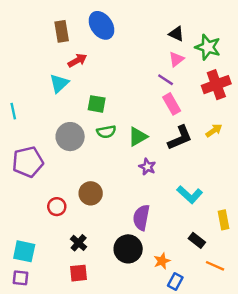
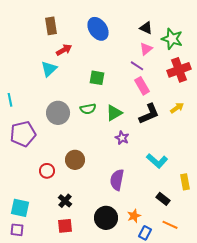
blue ellipse: (101, 25) -> (98, 29), moved
green square: (97, 104) -> (97, 78), moved
cyan line: (13, 111) -> (10, 100), moved
black circle: (128, 249) -> (106, 218), moved
orange line: (215, 266) -> (170, 225), moved

